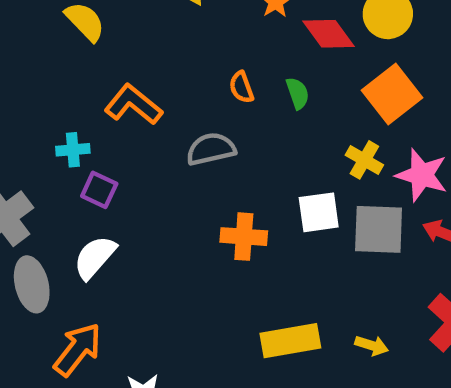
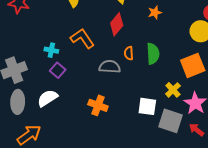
red diamond: (328, 34) -> (117, 24), moved, turned 60
orange semicircle: (241, 87) -> (129, 53), moved
green semicircle: (298, 93) -> (153, 54), size x1.5
orange cross: (244, 237) -> (98, 105), moved

